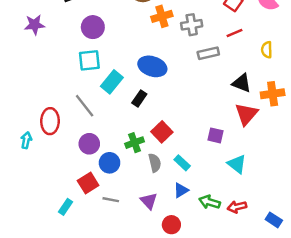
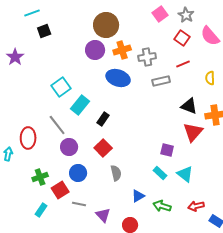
purple star: (35, 25) -> (15, 57), turned -30
purple circle: (93, 27) -> (95, 50), moved
cyan square: (89, 60) -> (61, 87), turned -30
blue ellipse: (152, 66) -> (118, 78), moved
red square: (162, 132) -> (103, 148), moved
green cross: (135, 143) -> (40, 177), moved
purple circle: (89, 144) -> (69, 147), moved
cyan rectangle: (182, 163) -> (160, 173), moved
purple triangle: (149, 201) -> (103, 215), moved
red arrow: (237, 207) -> (196, 206), moved

